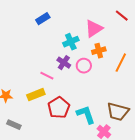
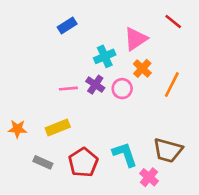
orange cross: (99, 51) -> (142, 68), turned -32
pink line: (47, 76) -> (68, 89), moved, turned -32
red pentagon: (59, 108) -> (83, 162), moved
gray rectangle: (14, 125) -> (43, 162), moved

